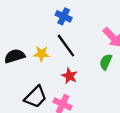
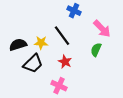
blue cross: (64, 16) -> (74, 11), moved
black trapezoid: (36, 97) -> (33, 64), moved

